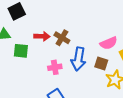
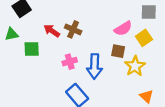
red arrow: (42, 36) -> (52, 31), turned -140
blue arrow: (78, 59) -> (95, 66), moved

